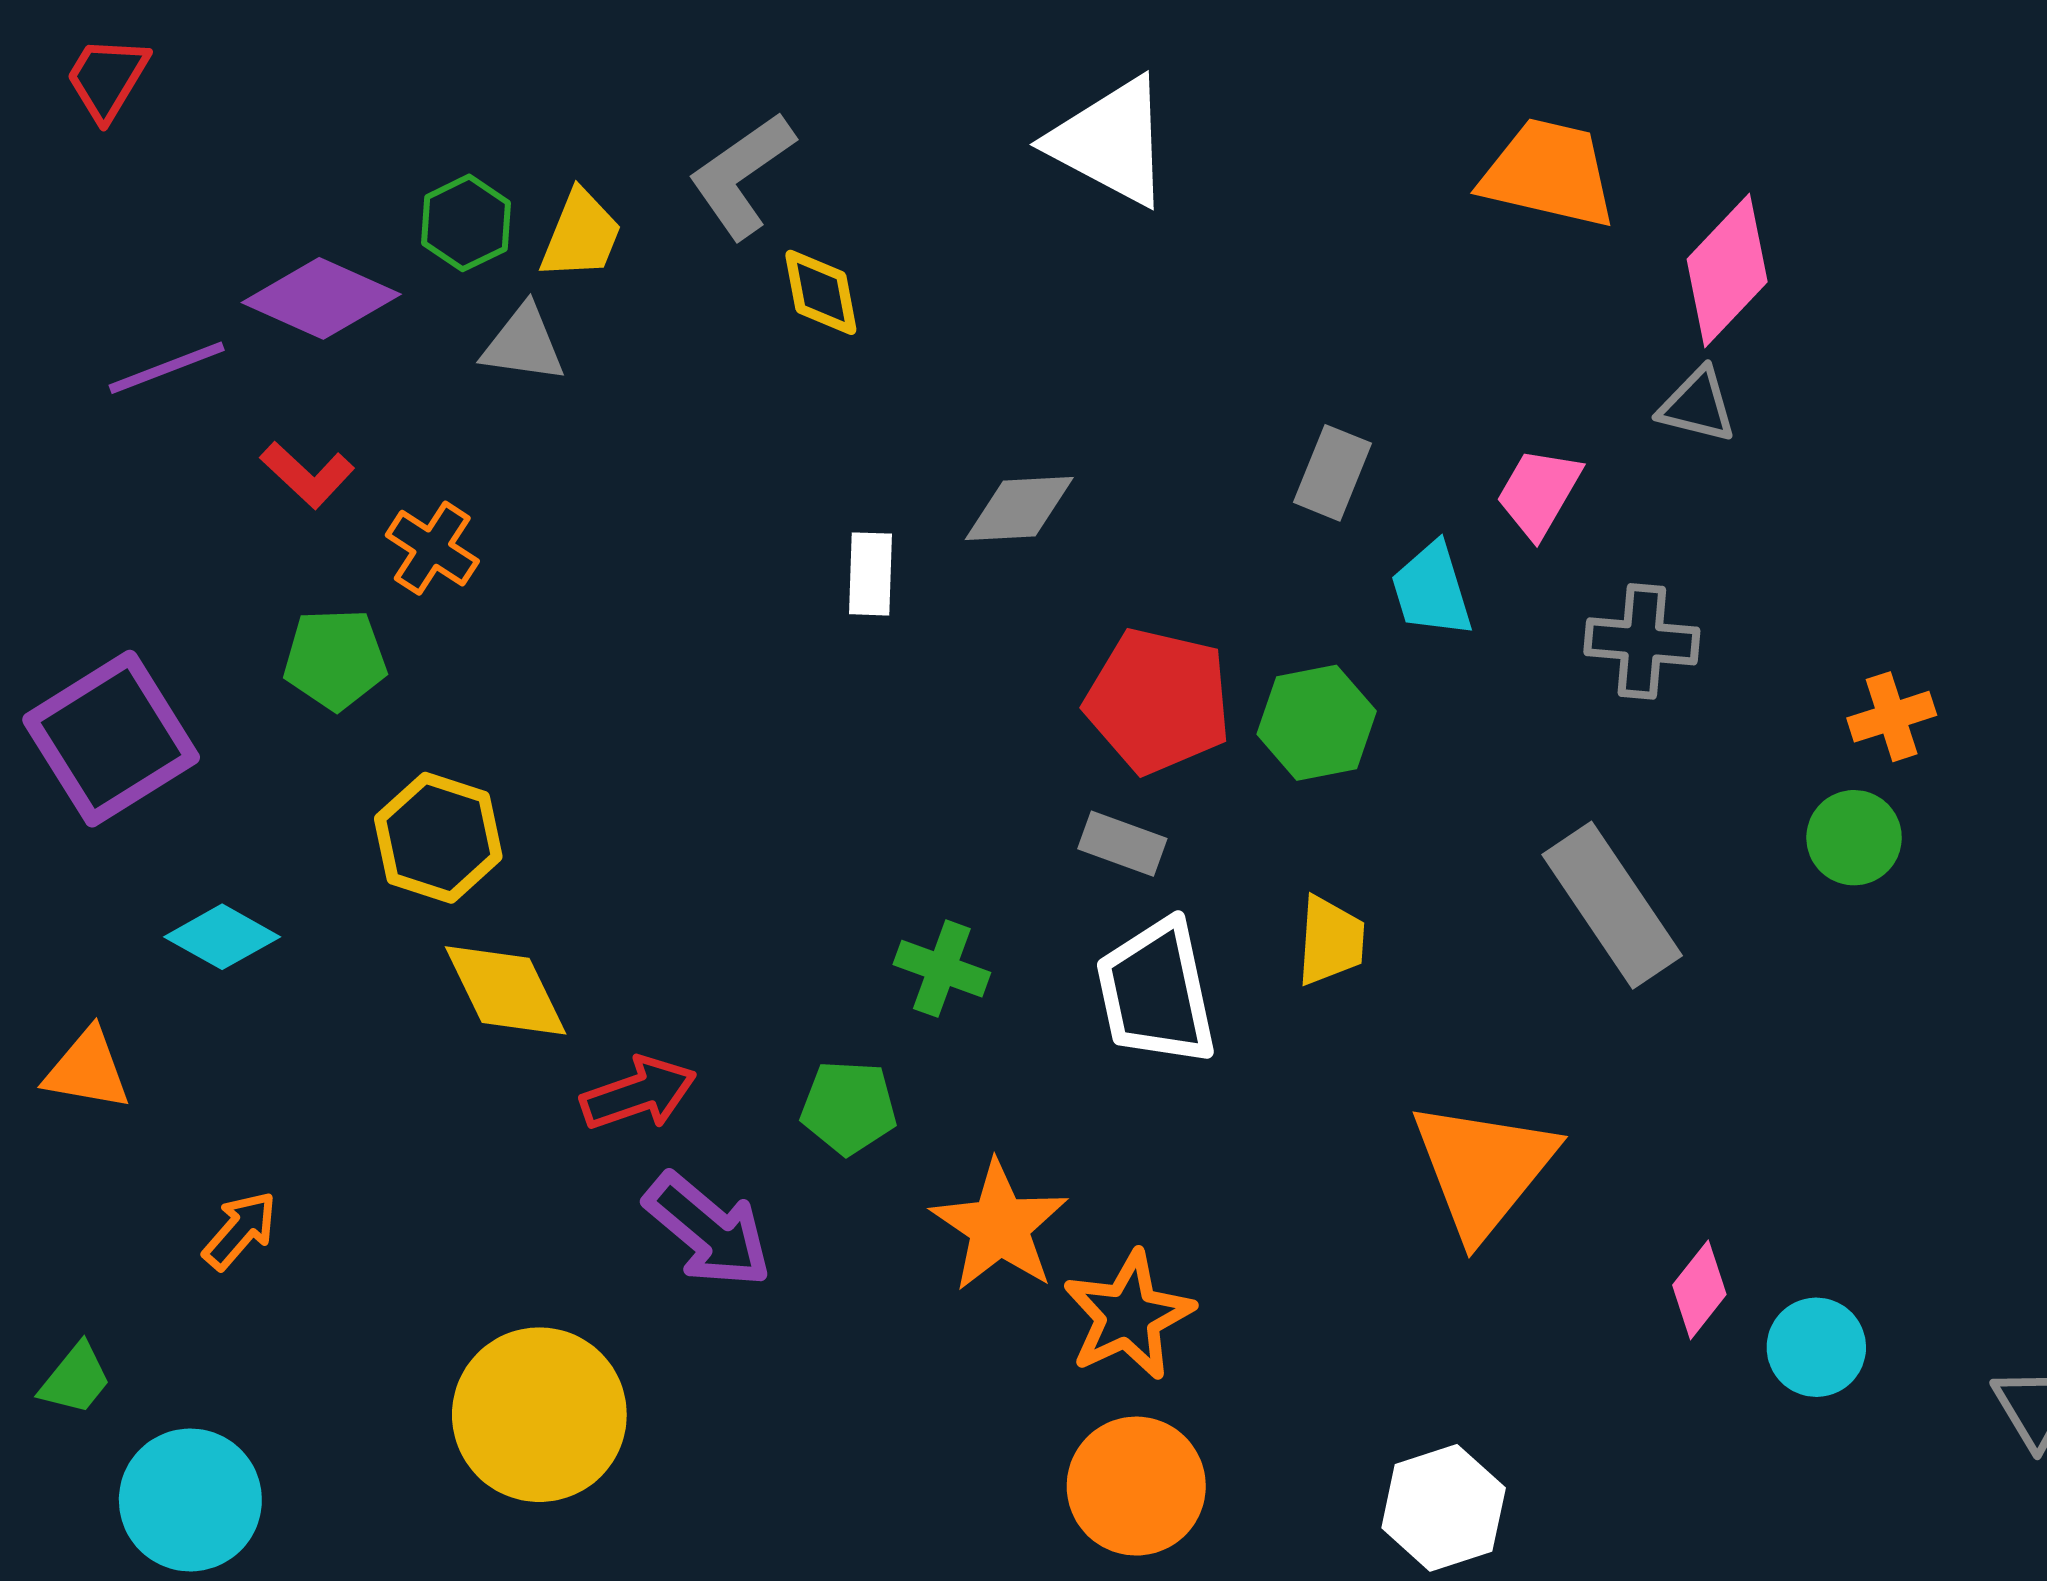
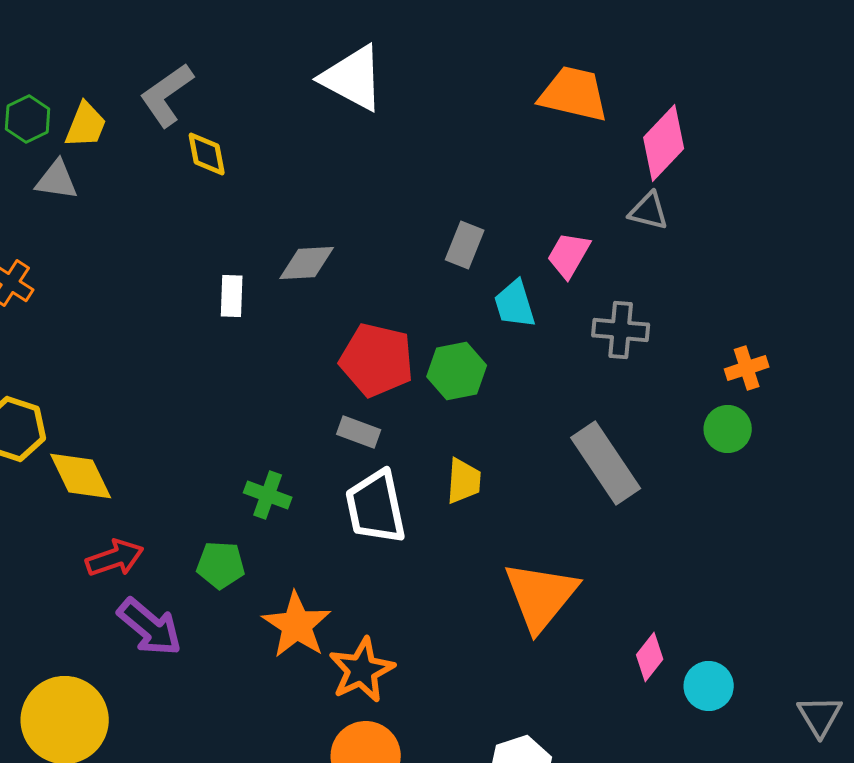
yellow diamond: (506, 990) -> (81, 476), moved

